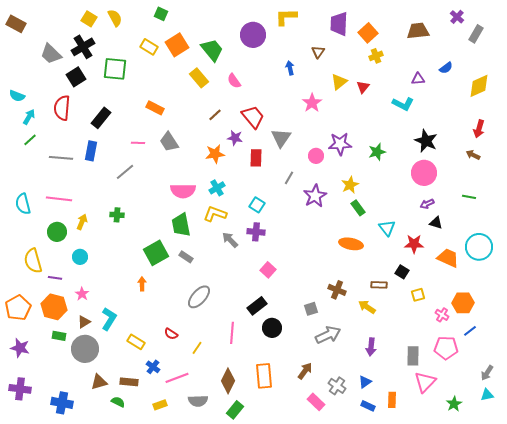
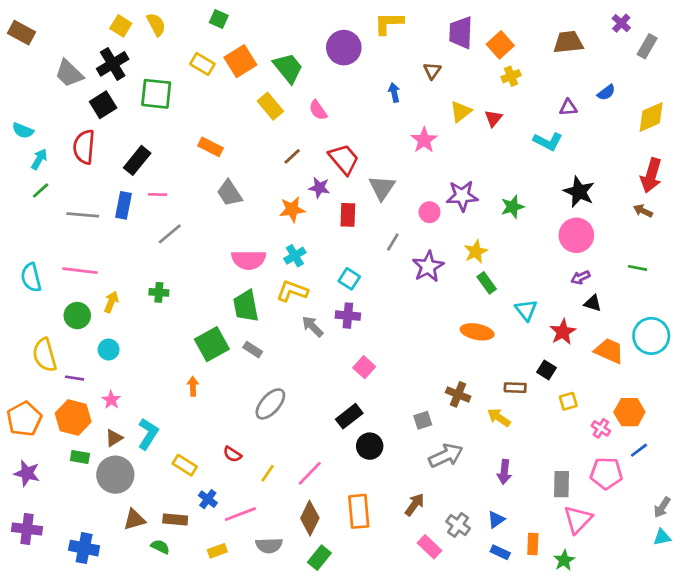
red arrow: (479, 129) -> (651, 175), size x1.4
pink line: (138, 143) -> (158, 194), moved
red star: (414, 244) -> (563, 332), turned -30
pink line: (232, 333) -> (310, 473), moved, turned 40
green star: (454, 404) -> (564, 560), moved

